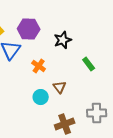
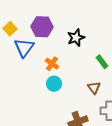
brown triangle: (60, 87) -> (94, 88), moved
cyan circle: (41, 97) -> (54, 84), moved

